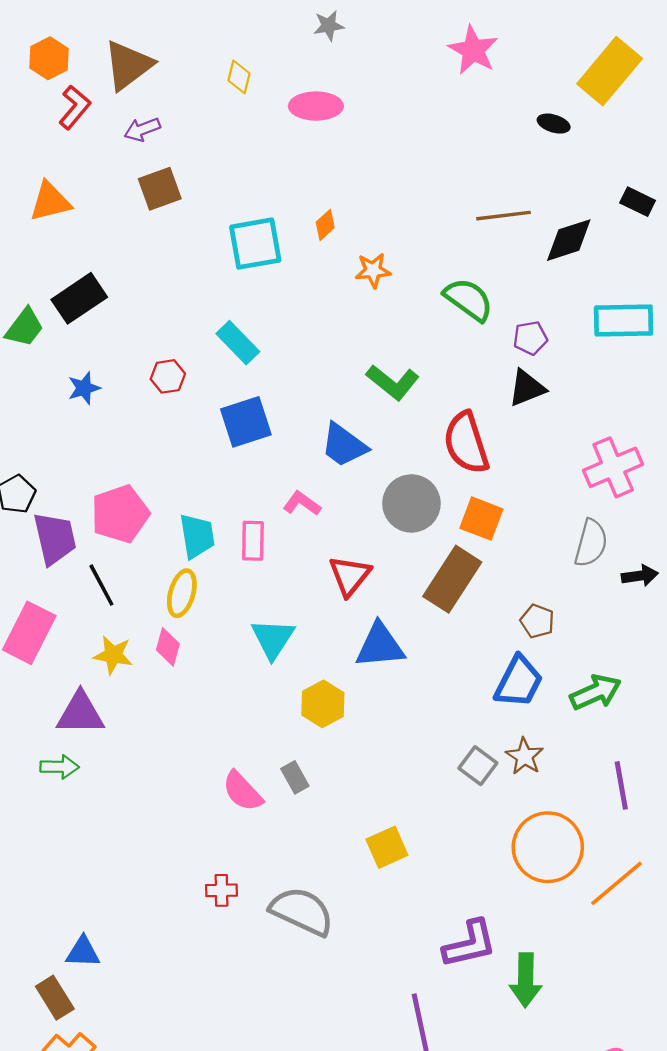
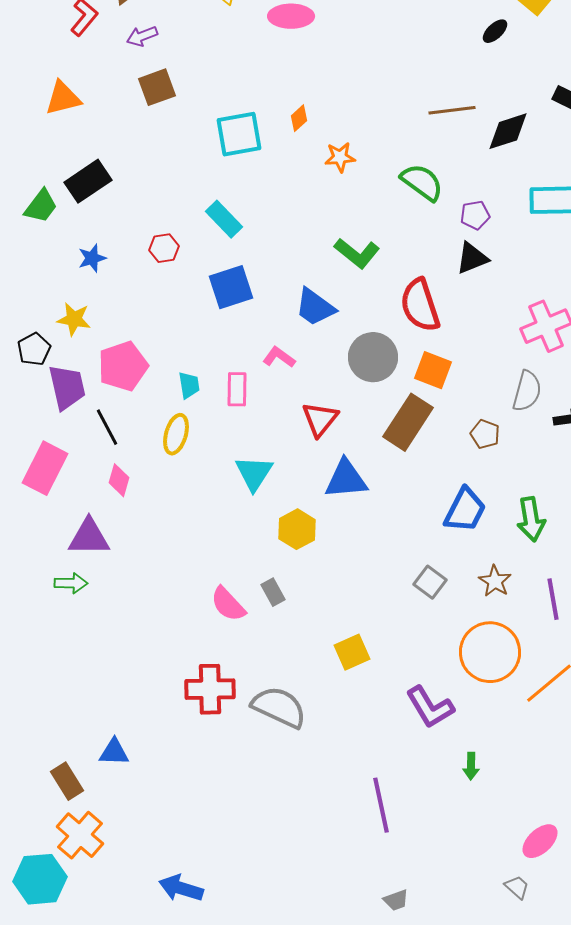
black ellipse: (554, 124) -> (495, 31), turned -60
cyan trapezoid: (197, 536) -> (189, 385), size x0.7
brown pentagon: (537, 621) -> (485, 434), moved
pink diamond: (168, 647) -> (119, 480), moved
yellow star: (113, 655) -> (74, 319), moved
green arrow: (596, 692) -> (531, 519), turned 105
brown star: (524, 756) -> (495, 581), moved
red cross: (221, 890) -> (210, 689), size x1.8
purple L-shape: (470, 944) -> (430, 707), moved, turned 72
blue triangle: (83, 952) -> (114, 752), moved
green arrow: (526, 980) -> (471, 766), size x0.6

